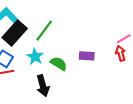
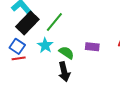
black arrow: (43, 86) -> (64, 72), moved

